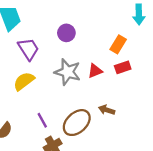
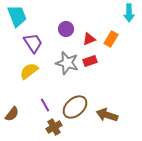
red rectangle: (123, 67) -> (90, 61), moved
red triangle: (95, 71) -> (89, 39), moved
brown arrow: (107, 110) -> (107, 115), moved, size x1.5

